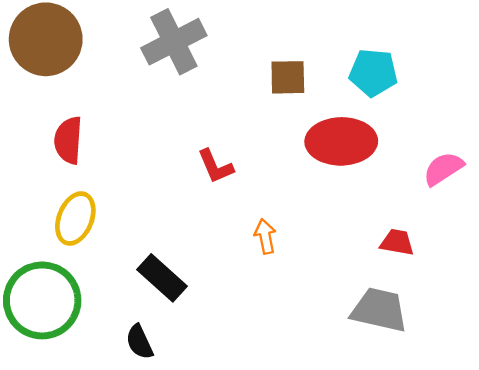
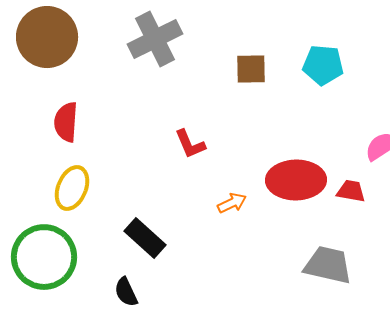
red ellipse: (341, 141) -> (296, 180), moved
orange arrow: (265, 236) -> (232, 203), turned 76
red trapezoid: (397, 242) -> (351, 191), moved

